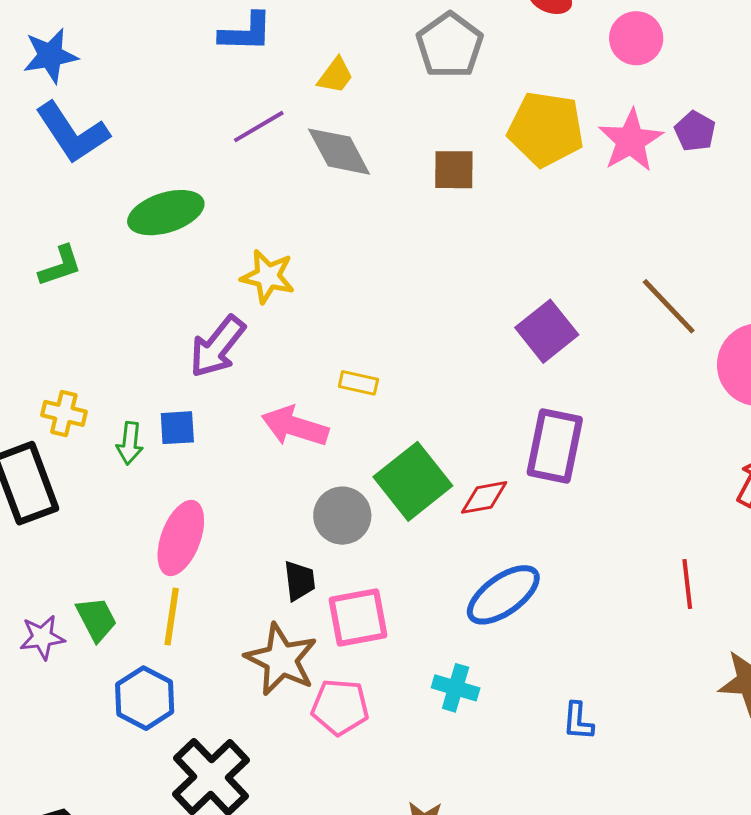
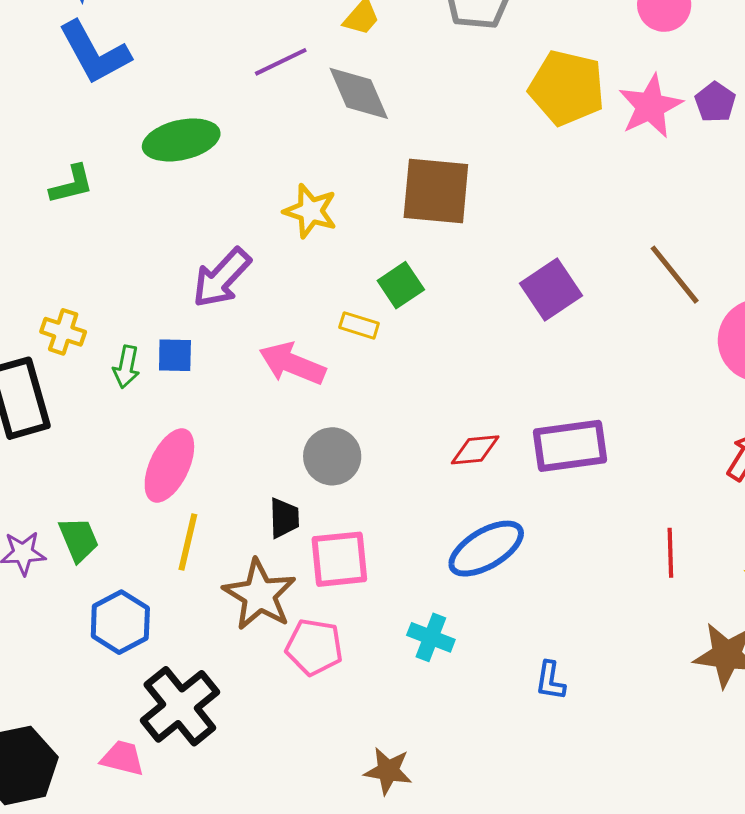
brown square: (454, 170) -> (436, 191), moved, size x1.6
yellow star: (268, 276) -> (310, 211), moved
purple rectangle: (555, 446) -> (570, 446), moved, turned 66
green square: (413, 481) -> (401, 285), moved, size x0.6
yellow line: (172, 617) -> (188, 542), moved

